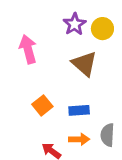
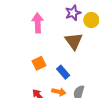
blue rectangle: (79, 110) -> (63, 72), turned 40

